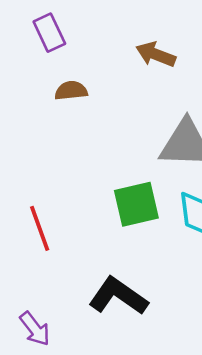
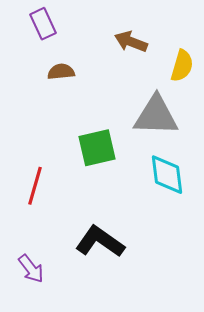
green square: (136, 204) -> (97, 148), moved
red line: (40, 228) -> (35, 186), turned 36

